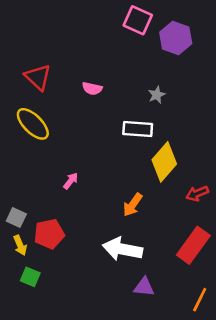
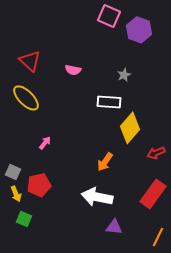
pink arrow: (71, 181) -> (45, 143), moved

